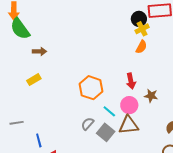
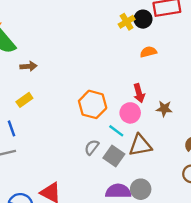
yellow cross: (142, 29) -> (127, 22), moved
orange semicircle: (141, 47) -> (148, 52), turned -128
pink circle: (129, 105) -> (130, 113), moved
blue line: (39, 140) -> (12, 128), moved

